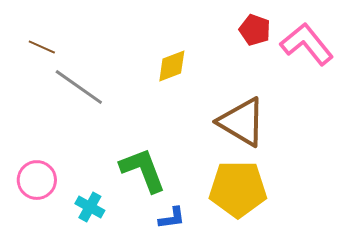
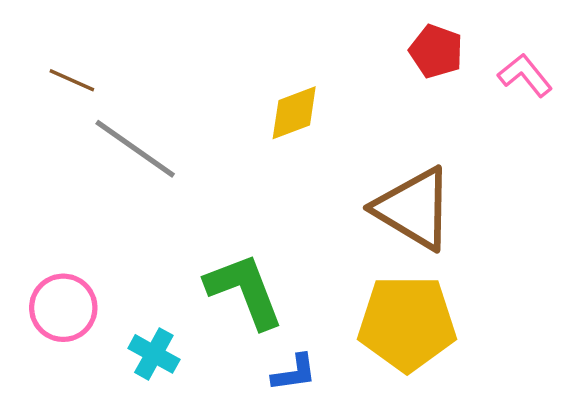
pink L-shape: (307, 44) -> (525, 75), size x0.6

